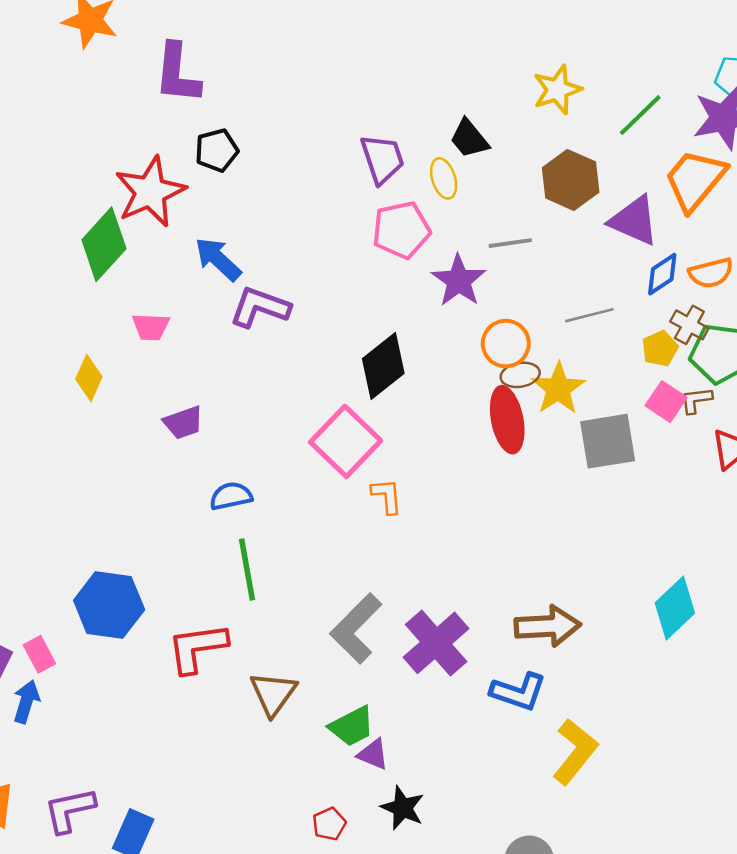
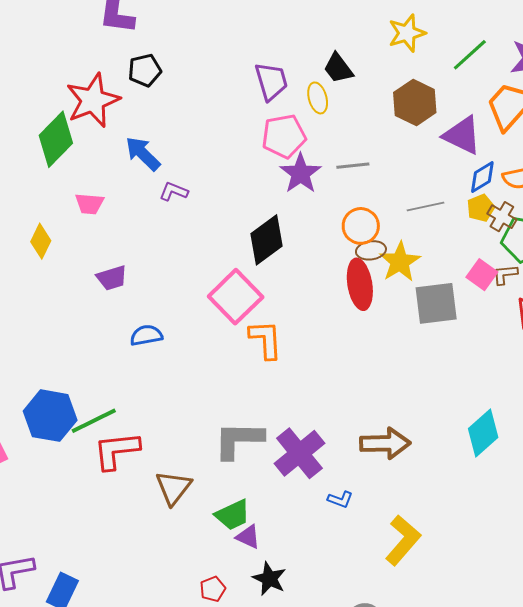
gray line: (510, 243) -> (353, 166), moved
purple star: (459, 281) -> (301, 173), moved
purple L-shape: (260, 307) -> (174, 192), size x0.6
yellow pentagon: (660, 349) -> (481, 208), moved
orange L-shape: (387, 496) -> (266, 340), size x1.4
green line: (247, 569) -> (94, 421), moved, turned 72
gray L-shape: (356, 628) -> (239, 440), turned 44
blue L-shape: (518, 692) -> (340, 499), moved, size x0.6

